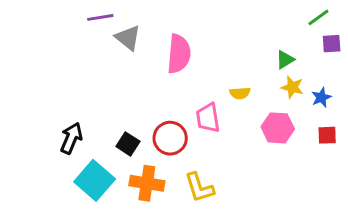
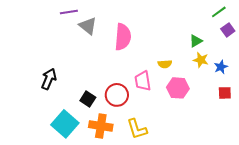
purple square: (332, 44) -> (228, 30), turned -32
pink hexagon: (278, 128) -> (178, 88), moved
black arrow: (71, 138) -> (49, 79), moved

